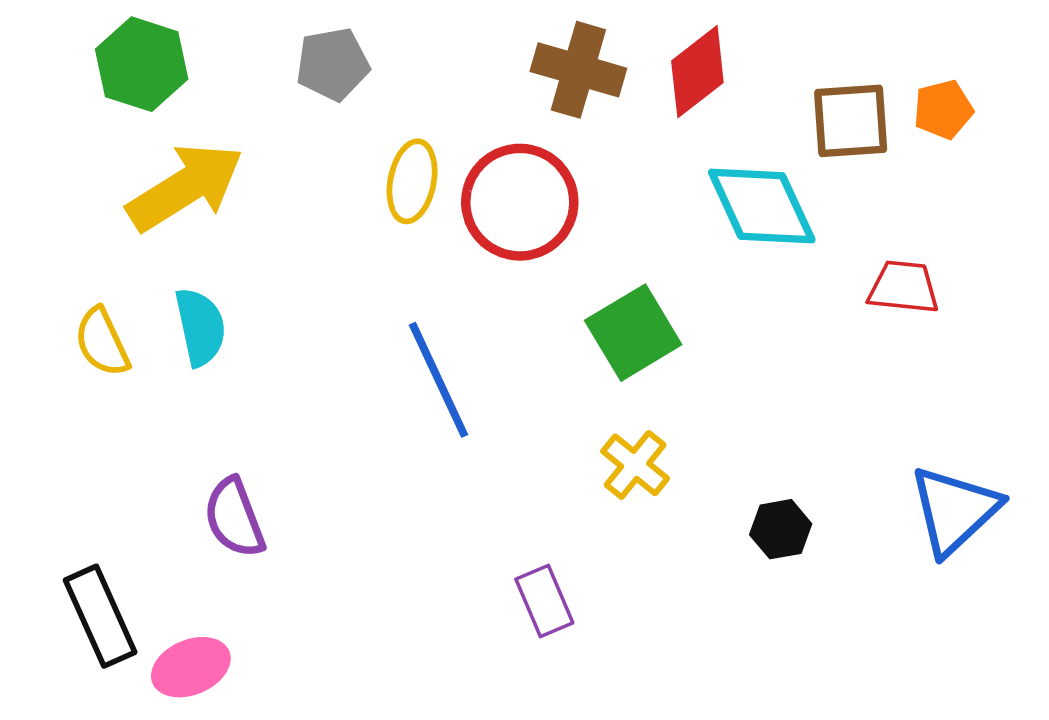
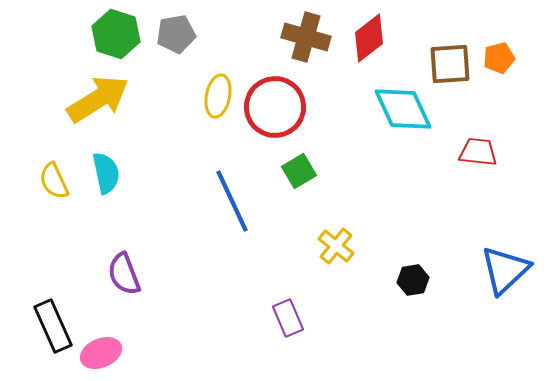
green hexagon: (142, 64) -> (116, 34), moved
green square: (633, 333) -> (299, 171), moved, size x0.7

